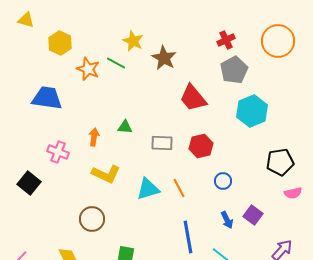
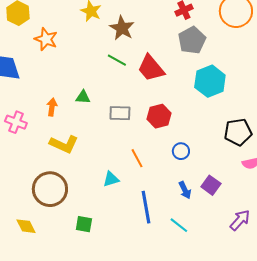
green line: (116, 63) -> (117, 60), moved
cyan triangle: (148, 189) -> (111, 179), moved, size x0.7
brown circle: (92, 219) -> (50, 189), size x1.4

